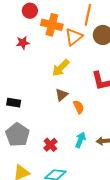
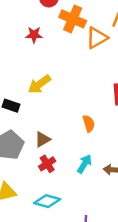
yellow arrow: (61, 68) -> (39, 84), moved
brown triangle: (62, 95) -> (43, 139), moved

